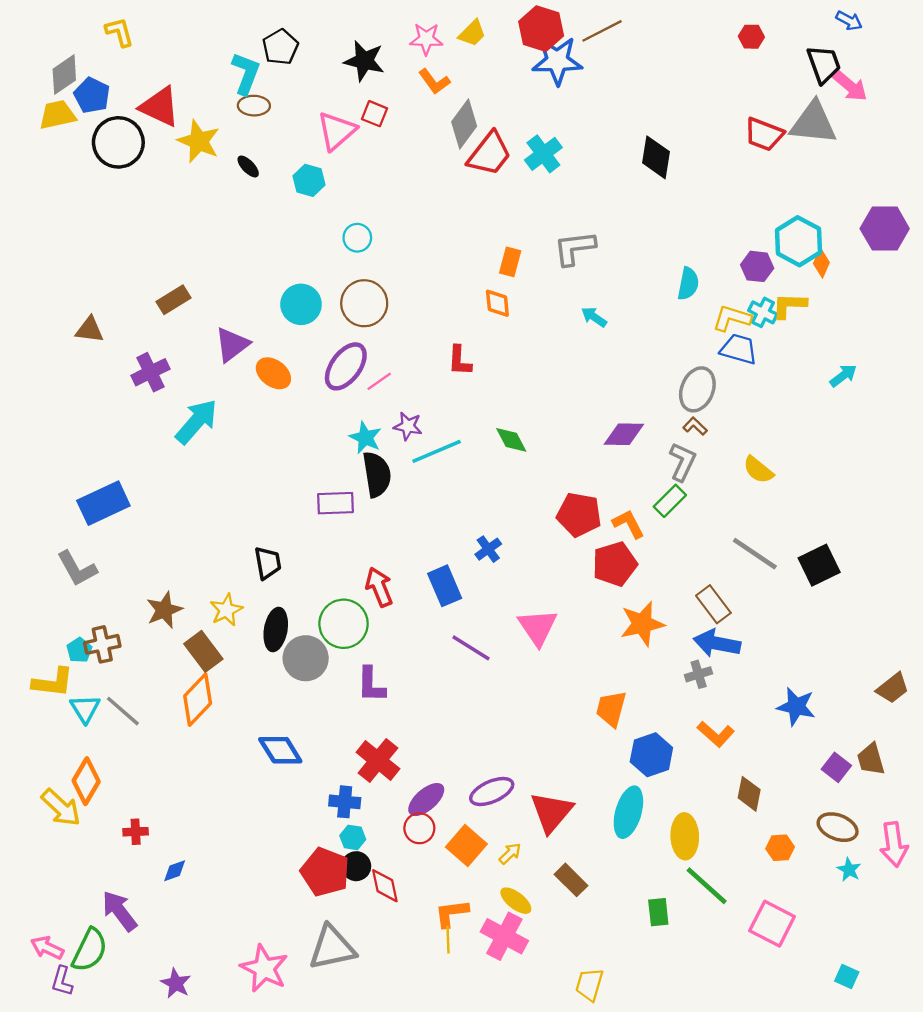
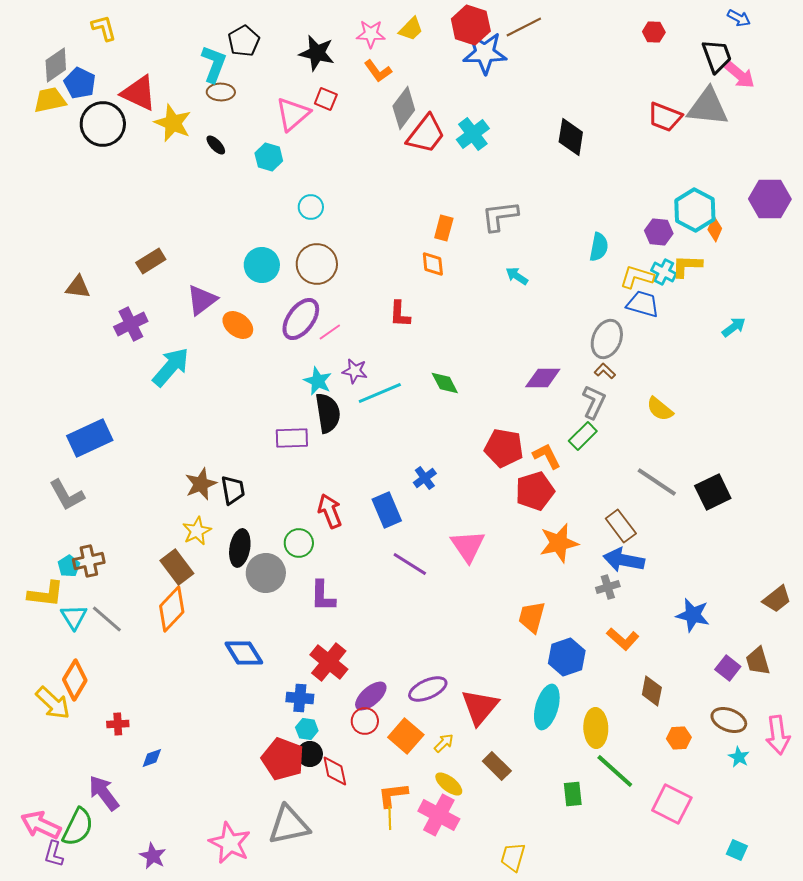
brown star: (164, 610) -> (201, 484), moved
green circle: (344, 624) -> (299, 543), size x0.7
pink arrow: (47, 948) -> (41, 825), size x1.4

